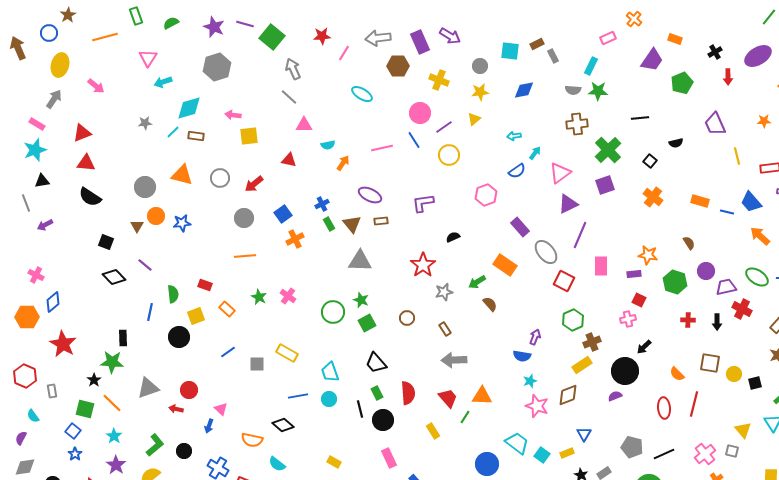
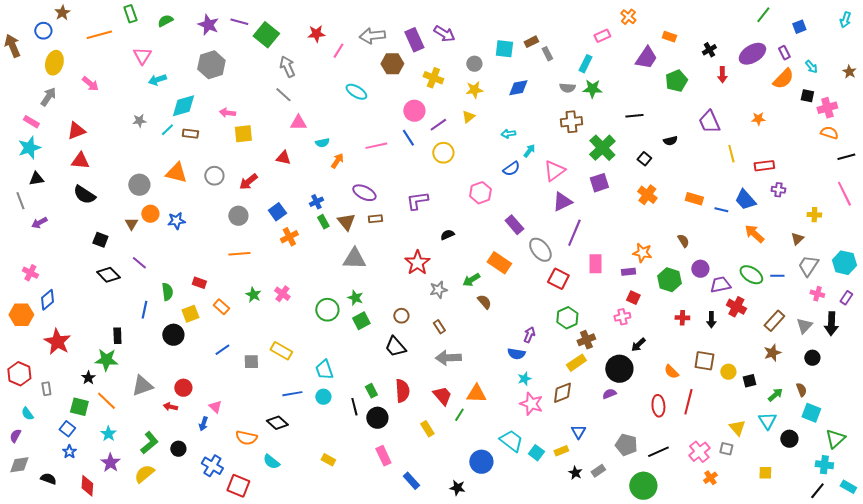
black trapezoid: (376, 363) -> (395, 347), moved

